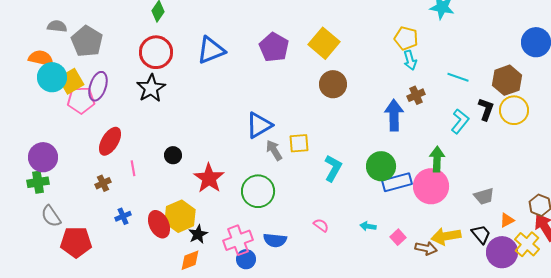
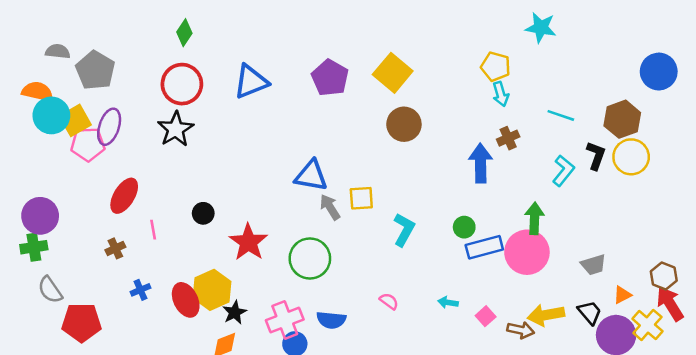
blue triangle: (259, 125) -> (311, 176), turned 40
green circle: (381, 166) -> (464, 227), size x0.6

